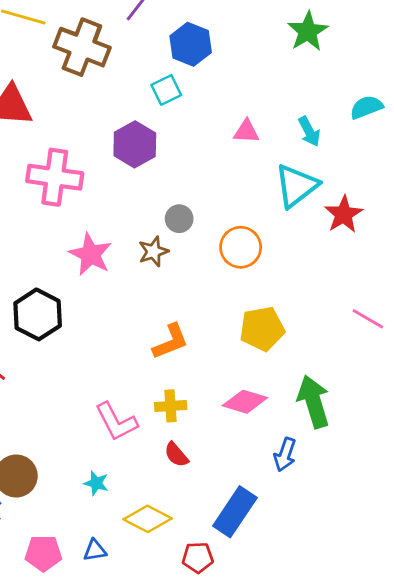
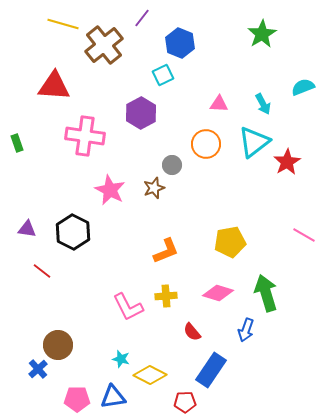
brown cross: (82, 47) -> (104, 45), turned 30
orange circle: (241, 247) -> (206, 144), moved
red semicircle: (176, 455) -> (192, 332), moved
cyan star: (96, 483) -> (121, 359), moved
blue triangle: (95, 550) -> (113, 397), size x1.5

